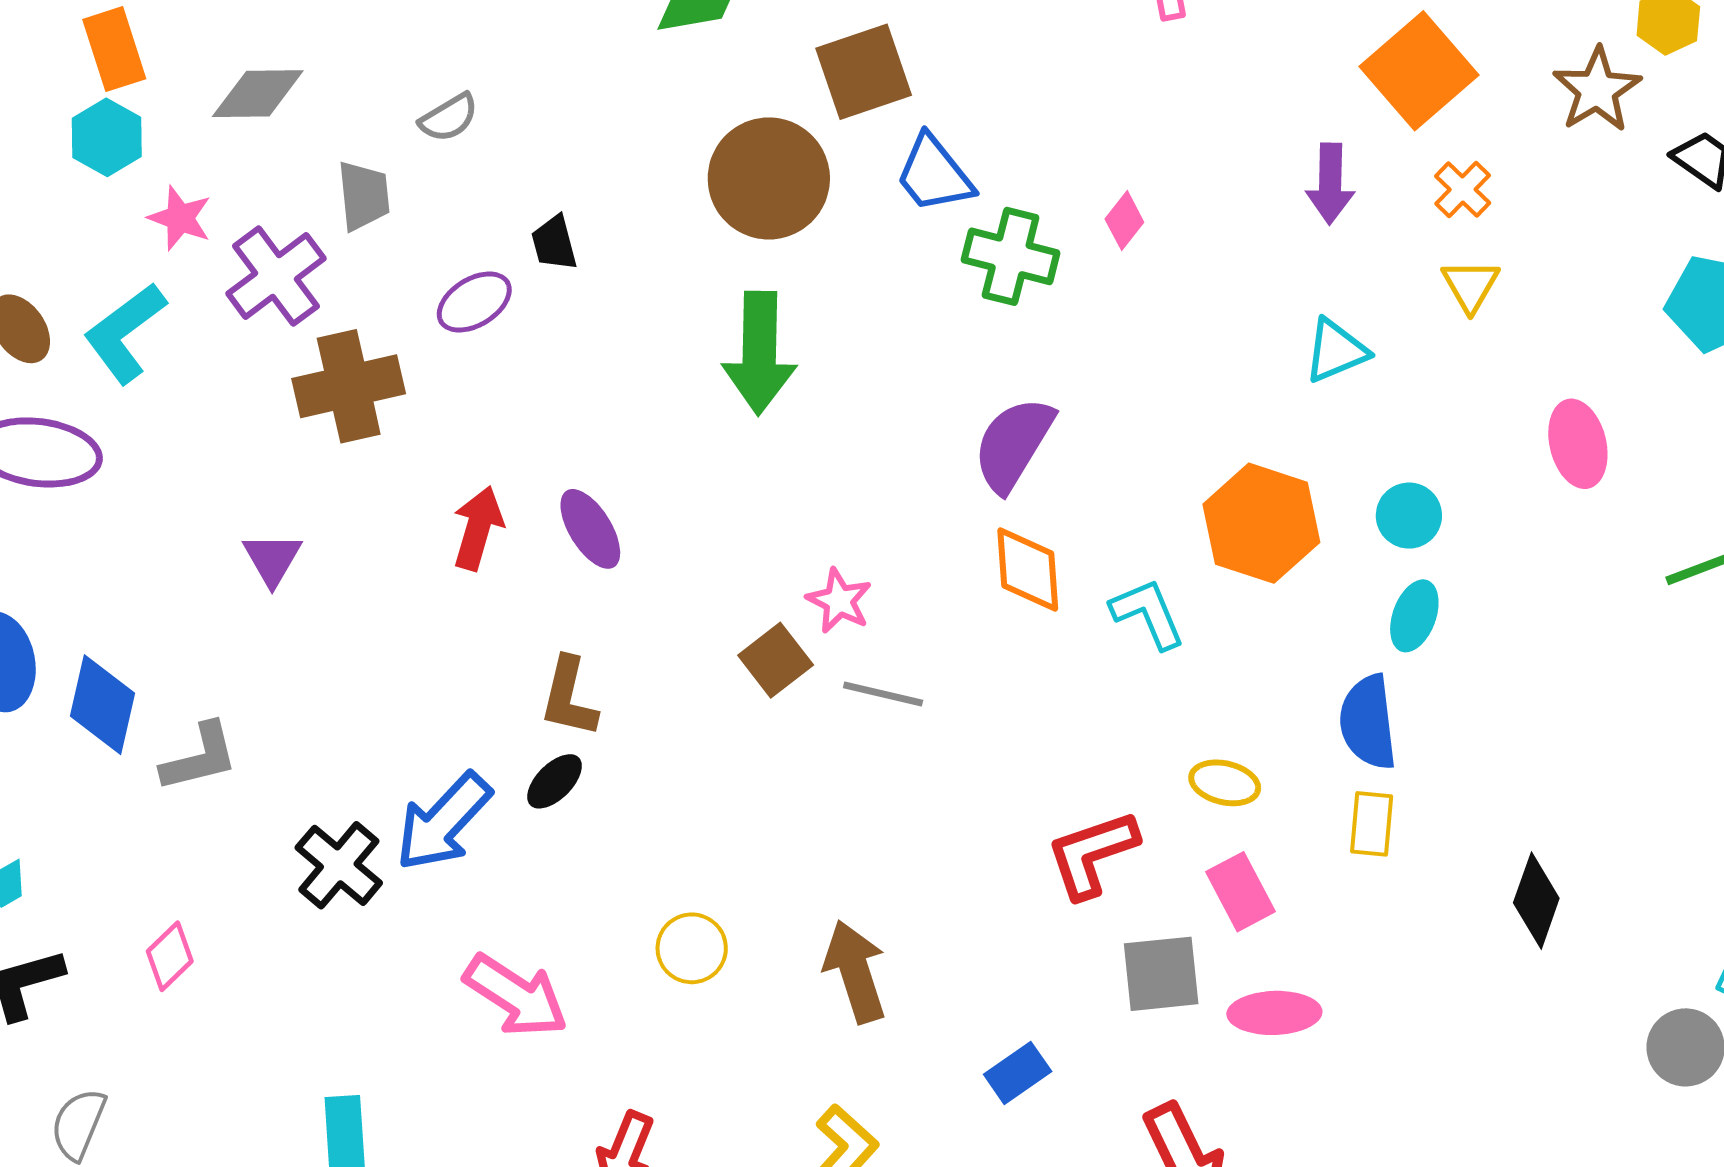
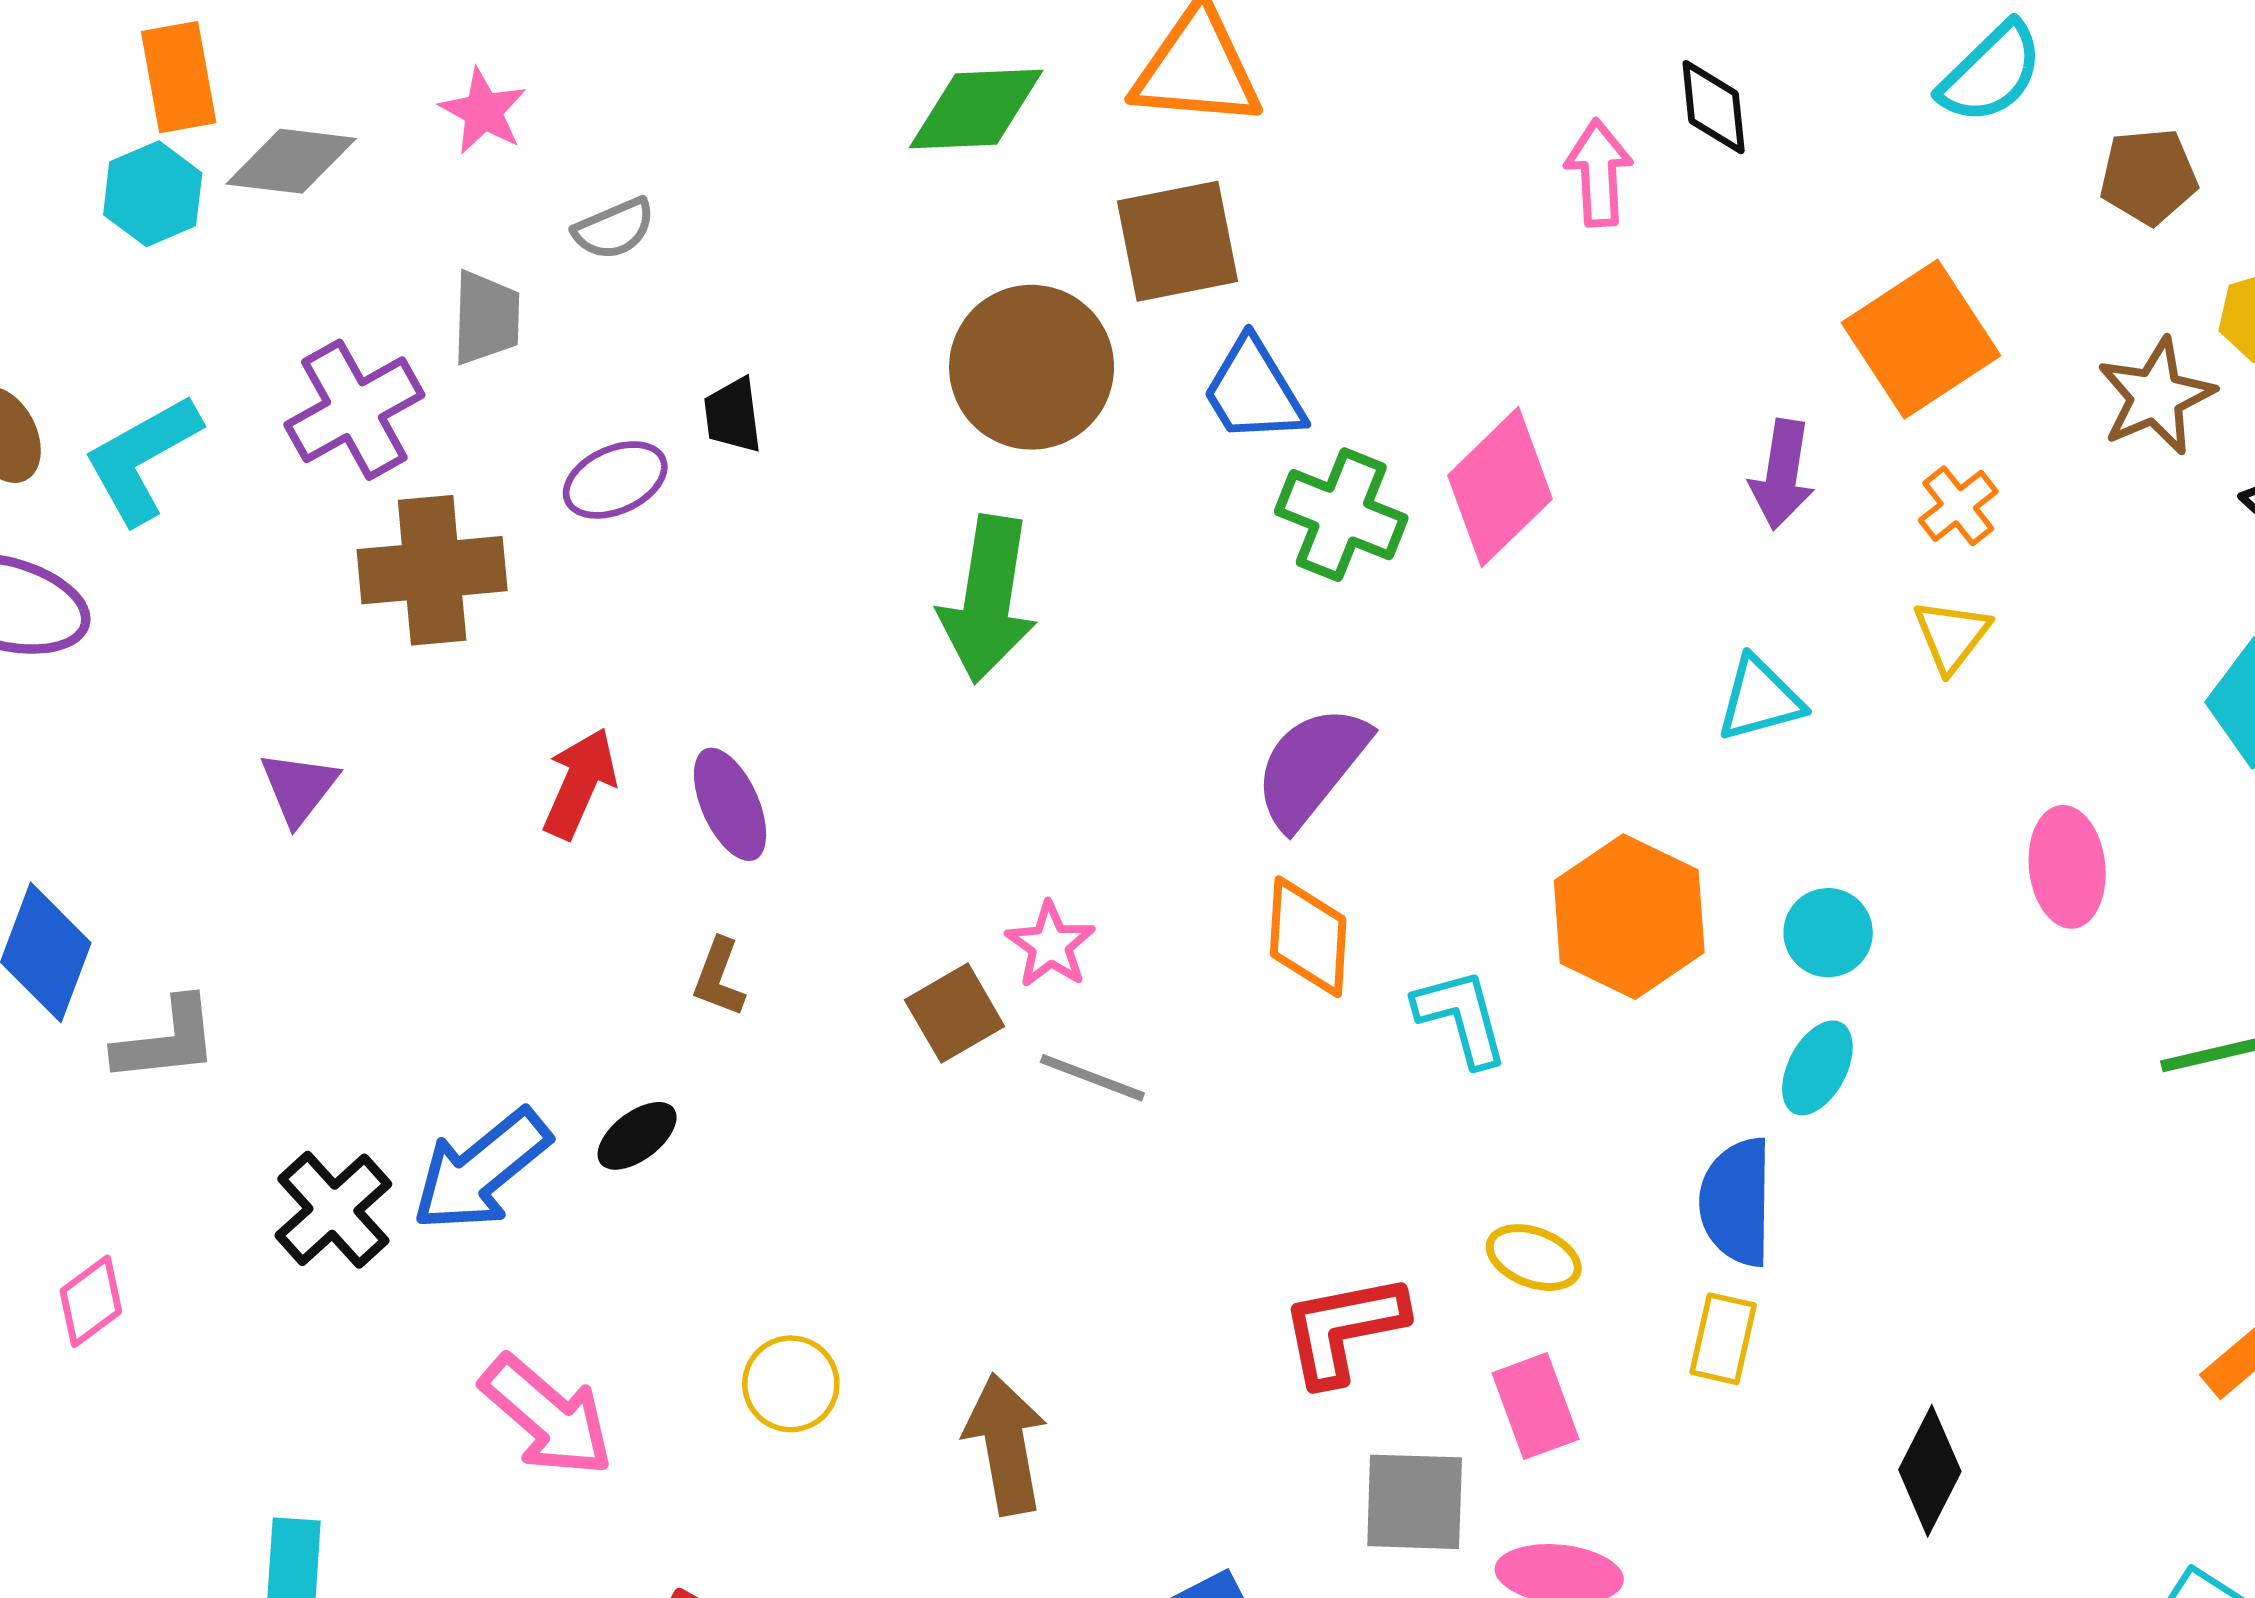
gray diamond: (258, 94) -> (291, 161), moved
pink star: (180, 218) -> (483, 111), moved
pink diamond: (1124, 221) -> (1500, 487), size x2.0
brown L-shape: (569, 697) -> (719, 977), moved, size x0.7

